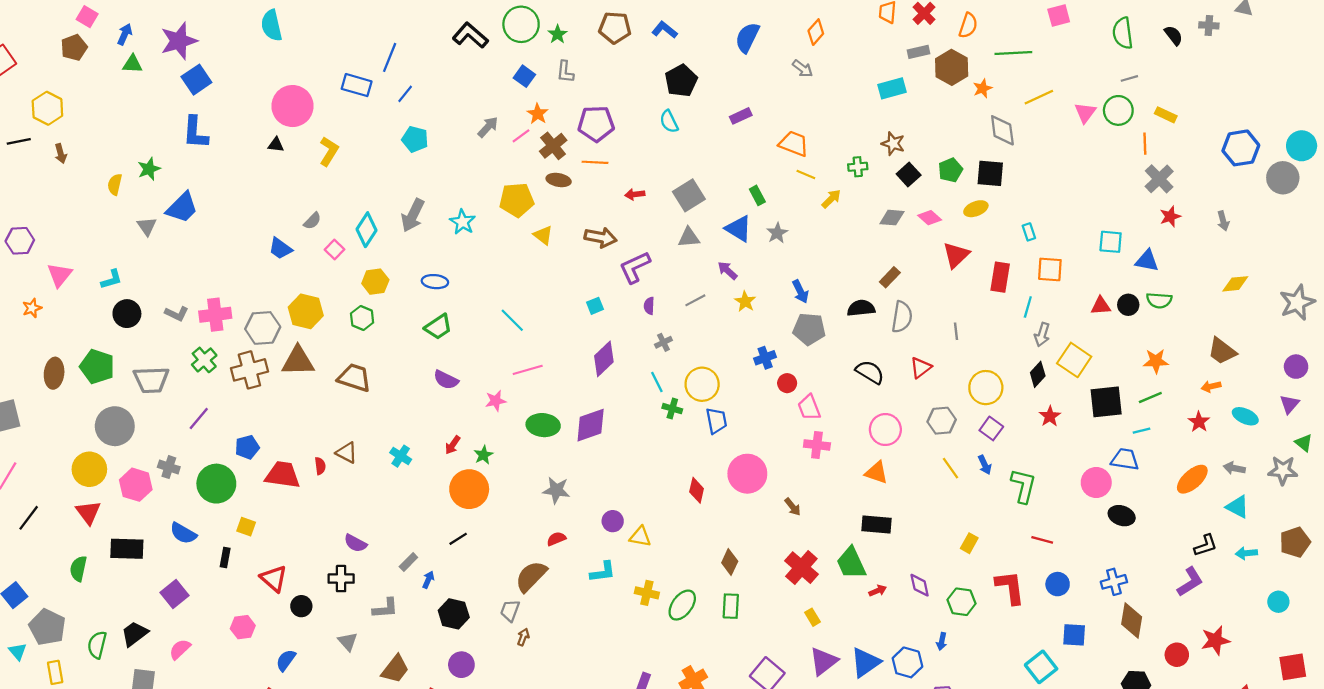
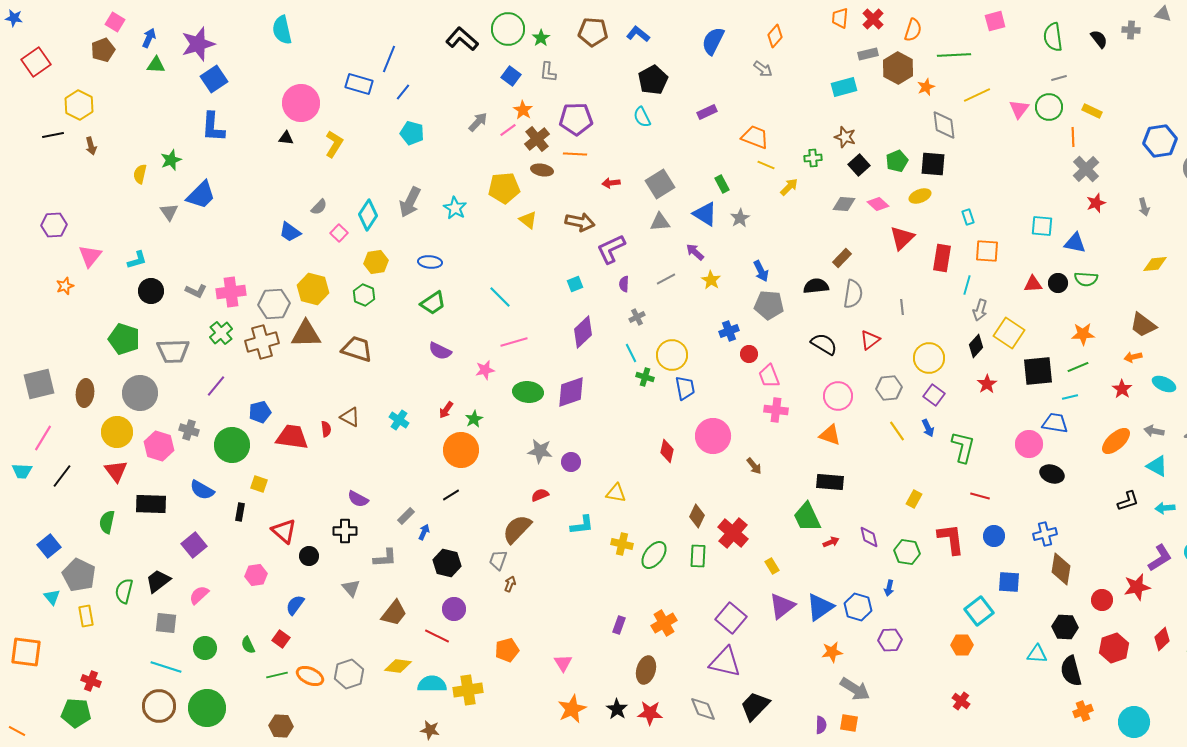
brown ellipse: (54, 373) -> (85, 393), moved
purple circle: (613, 521) -> (571, 462), moved
red cross: (801, 568) -> (733, 533), moved
purple L-shape: (1190, 582) -> (1160, 558), moved

